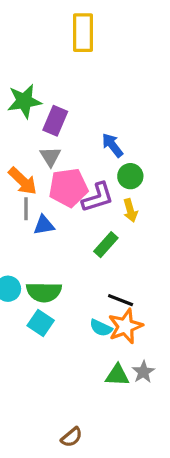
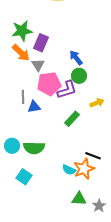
green circle: (130, 176) -> (79, 76), moved
orange arrow: (23, 181) -> (21, 53), moved
yellow arrow: (130, 210) -> (97, 103), moved, turned -96
black line: (121, 300) -> (93, 156), moved
cyan square: (41, 323) -> (24, 177), moved
gray star: (143, 372) -> (99, 206), moved

